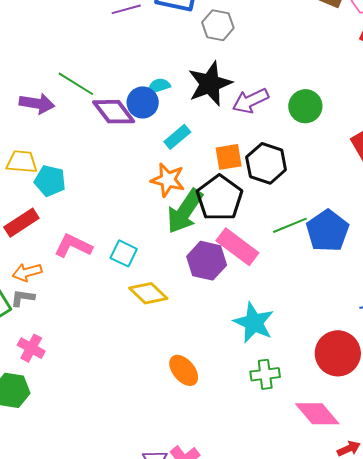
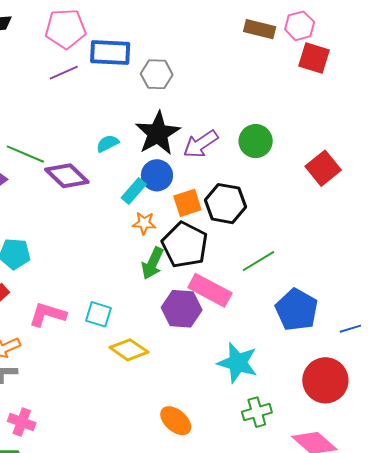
blue circle: (143, 102) -> (157, 175), moved
orange star: (168, 180) -> (144, 223), moved, size x0.7
green arrow: (185, 211) -> (152, 263), size x0.7
blue pentagon: (327, 231) -> (297, 310), moved

